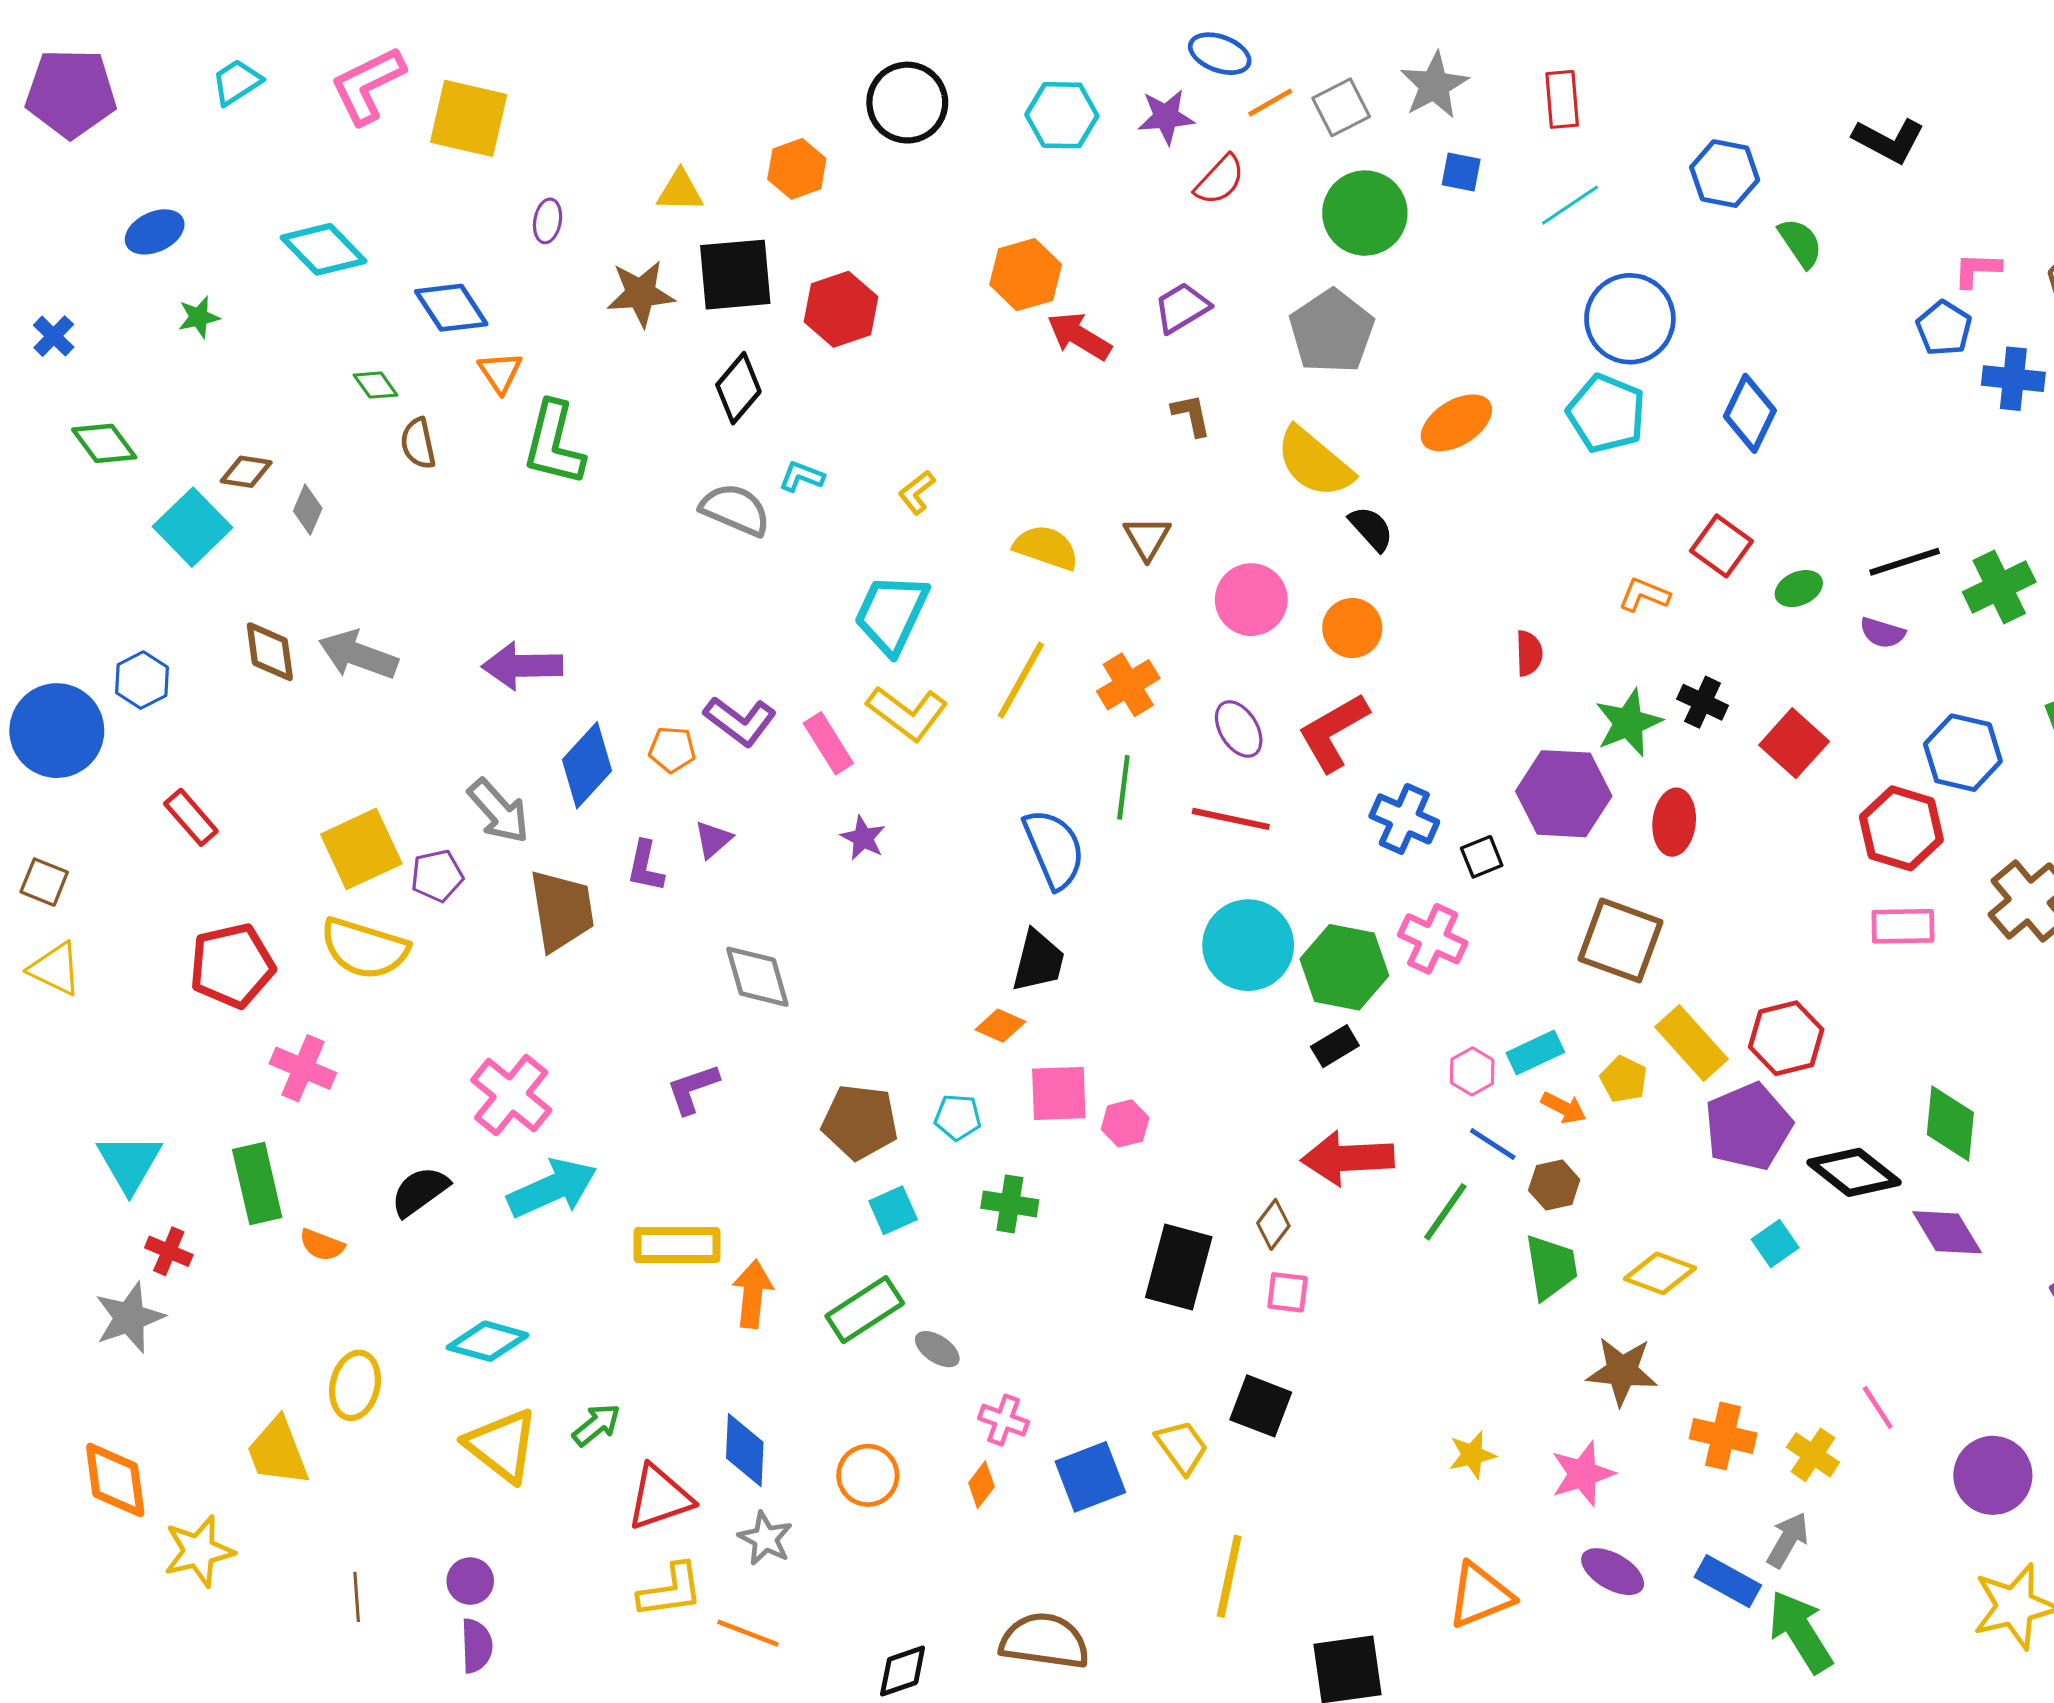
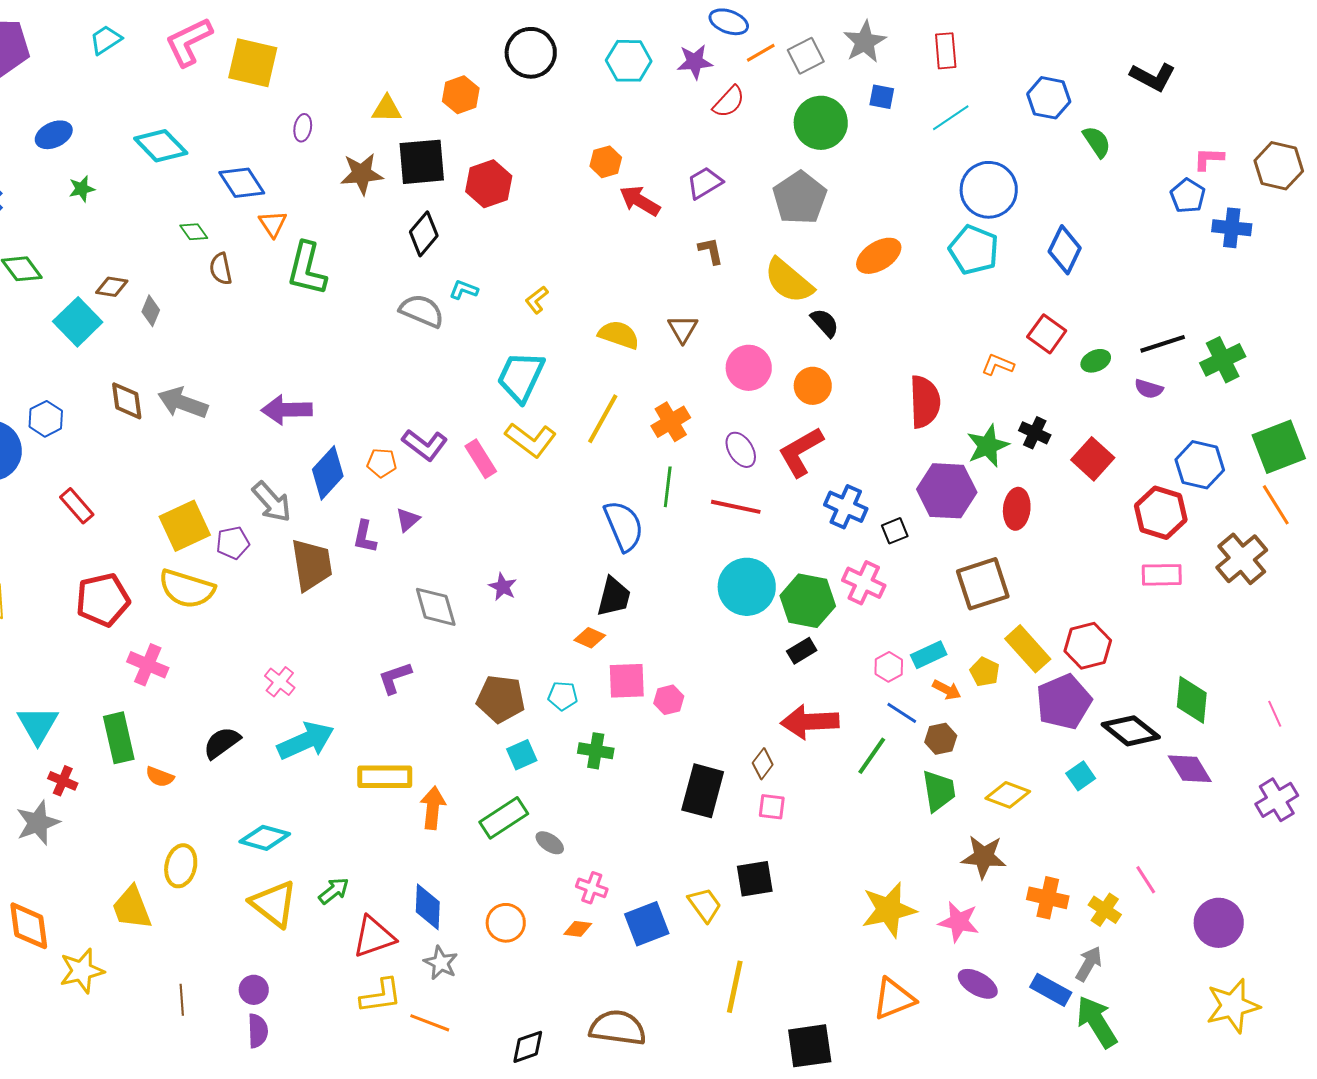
orange hexagon: (1026, 275) -> (606, 162), size x0.7
red semicircle: (1529, 653) -> (925, 402), size x1.8
purple star: (863, 838) -> (503, 587), moved
brown square: (1620, 940) -> (983, 584), turned -38
pink cross: (511, 1095) -> (280, 682), size x0.6
black square: (1261, 1406) -> (755, 879), turned -30
yellow star: (1472, 1455) -> (889, 910), size x1.8
pink star: (1583, 1474) -> (959, 922), turned 30
orange diamond: (981, 1485) -> (578, 929), turned 60

